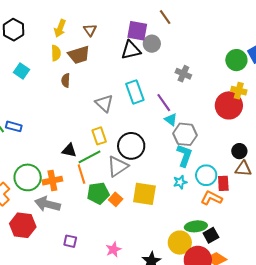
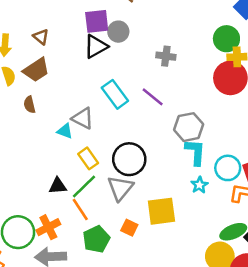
green circle: (236, 60) -> (226, 39), moved
cyan triangle: (171, 119) -> (65, 131), moved
green pentagon: (98, 193) -> (96, 239), moved

